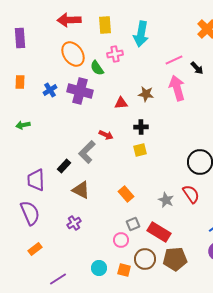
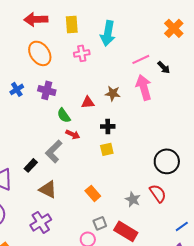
green semicircle: (97, 68) -> (64, 115), moved
purple cross: (80, 91) -> (47, 90), size x0.7
purple cross: (74, 223) -> (41, 222), size x1.5

